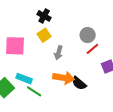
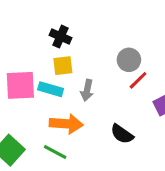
yellow square: (44, 35) -> (63, 66), turned 32
orange arrow: (64, 78) -> (66, 124), moved
cyan rectangle: (24, 79) -> (51, 89), moved

